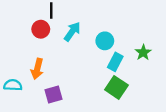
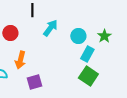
red circle: (41, 29) -> (10, 33), moved
green star: (143, 53) -> (104, 36), moved

